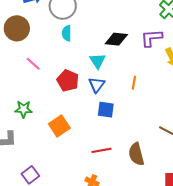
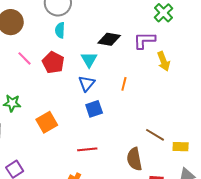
red pentagon: (68, 81) -> (53, 63), moved
blue square: (106, 110) -> (94, 109), turned -30
brown semicircle: (136, 154) -> (134, 159), moved

